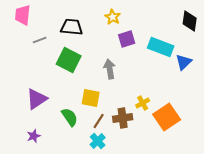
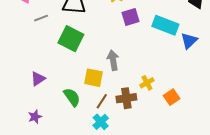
gray arrow: (110, 69) -> (113, 60), moved
purple triangle: (37, 99) -> (38, 79), size x0.7
orange square: (167, 117) -> (172, 97), size x0.6

